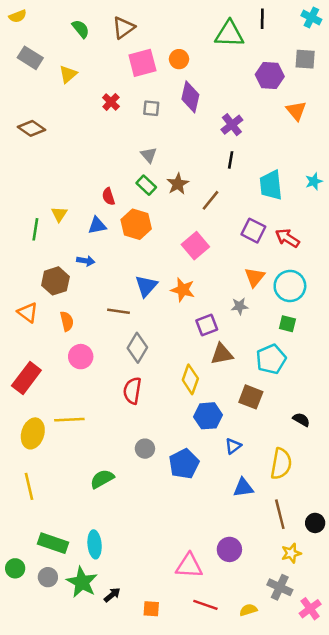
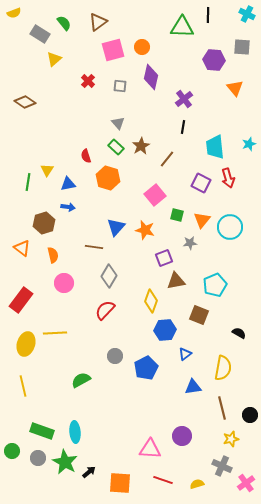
gray rectangle: (30, 58) -> (40, 34), moved
blue triangle: (97, 225) -> (68, 184), moved
red arrow: (287, 238) -> (228, 178), moved, turned -138
green square: (287, 324) -> (177, 215), moved
red semicircle: (132, 391) -> (105, 310), turned 35
orange square: (151, 609) -> (120, 483), size x1.6

